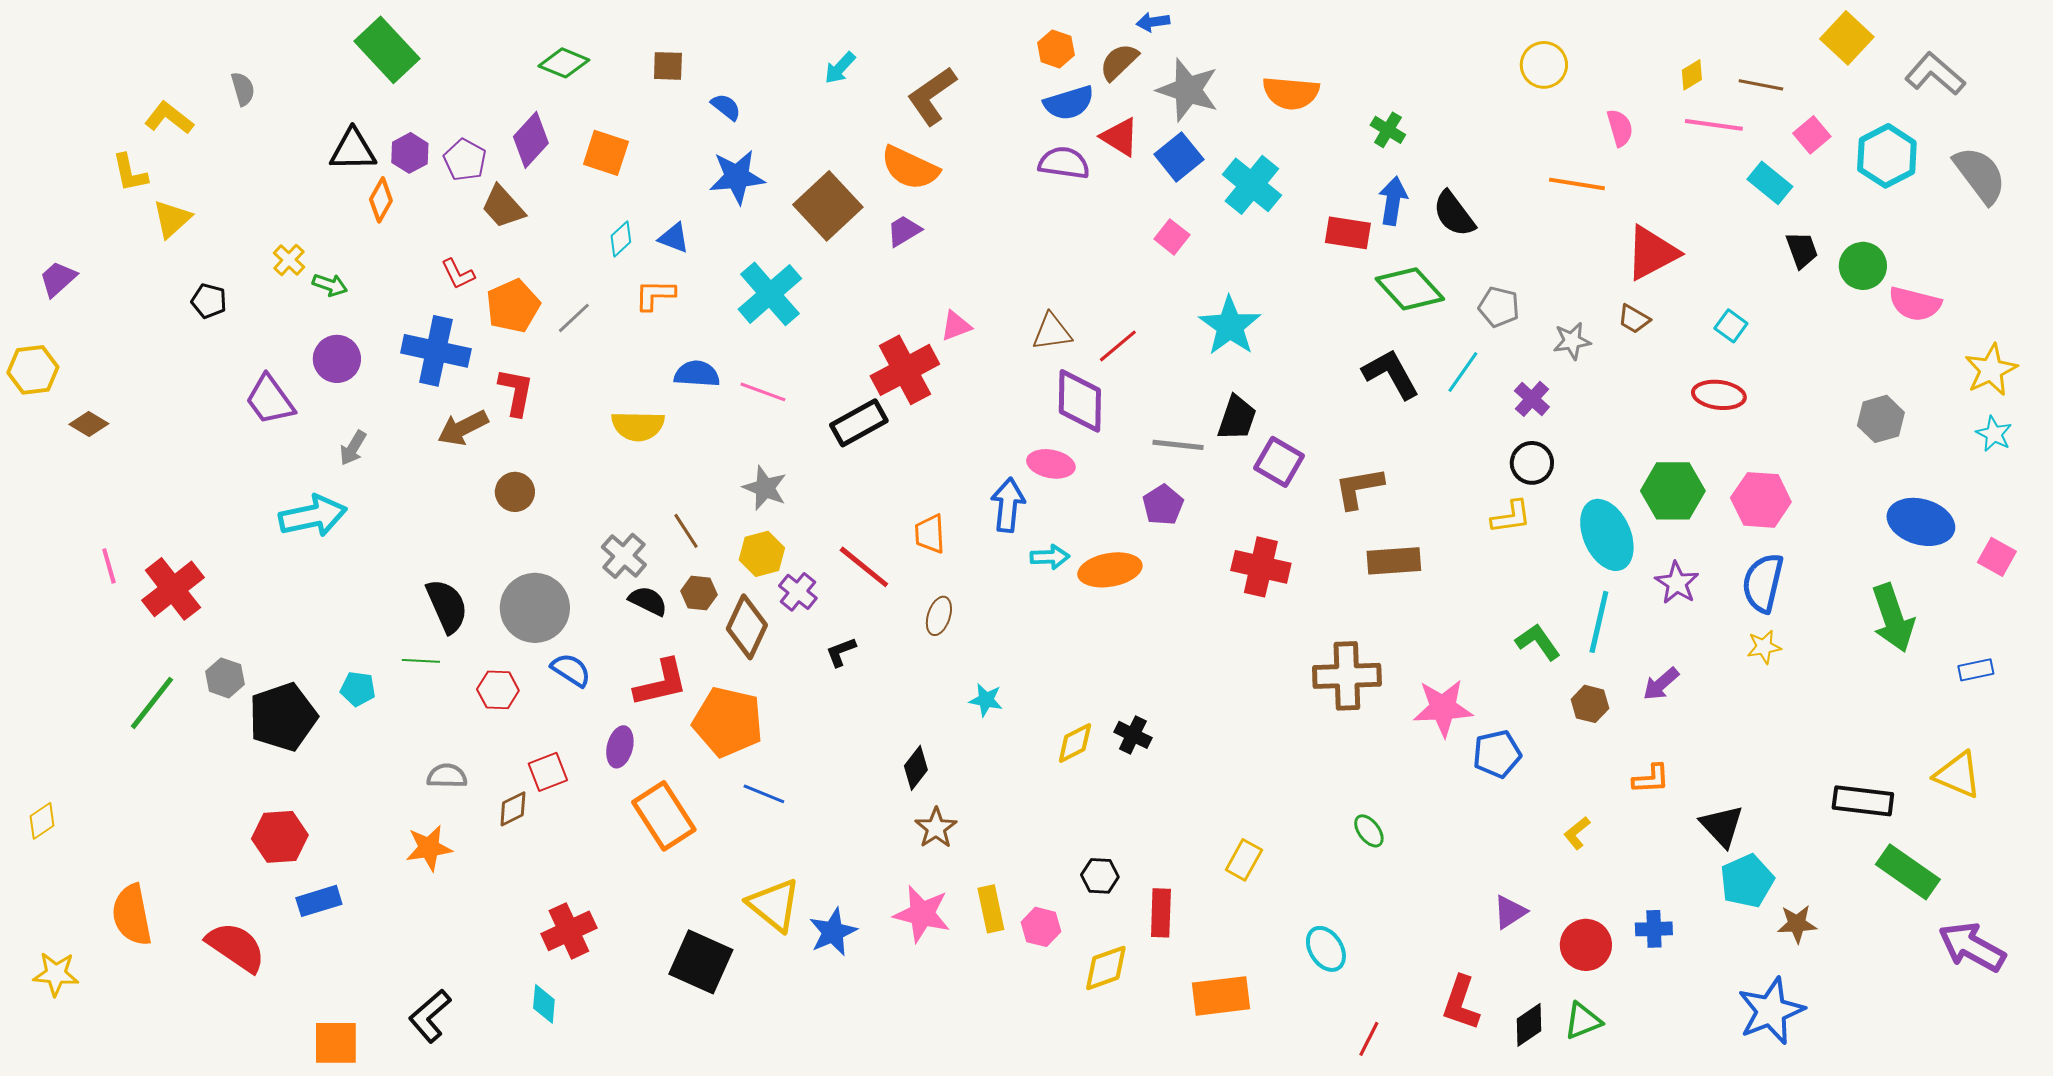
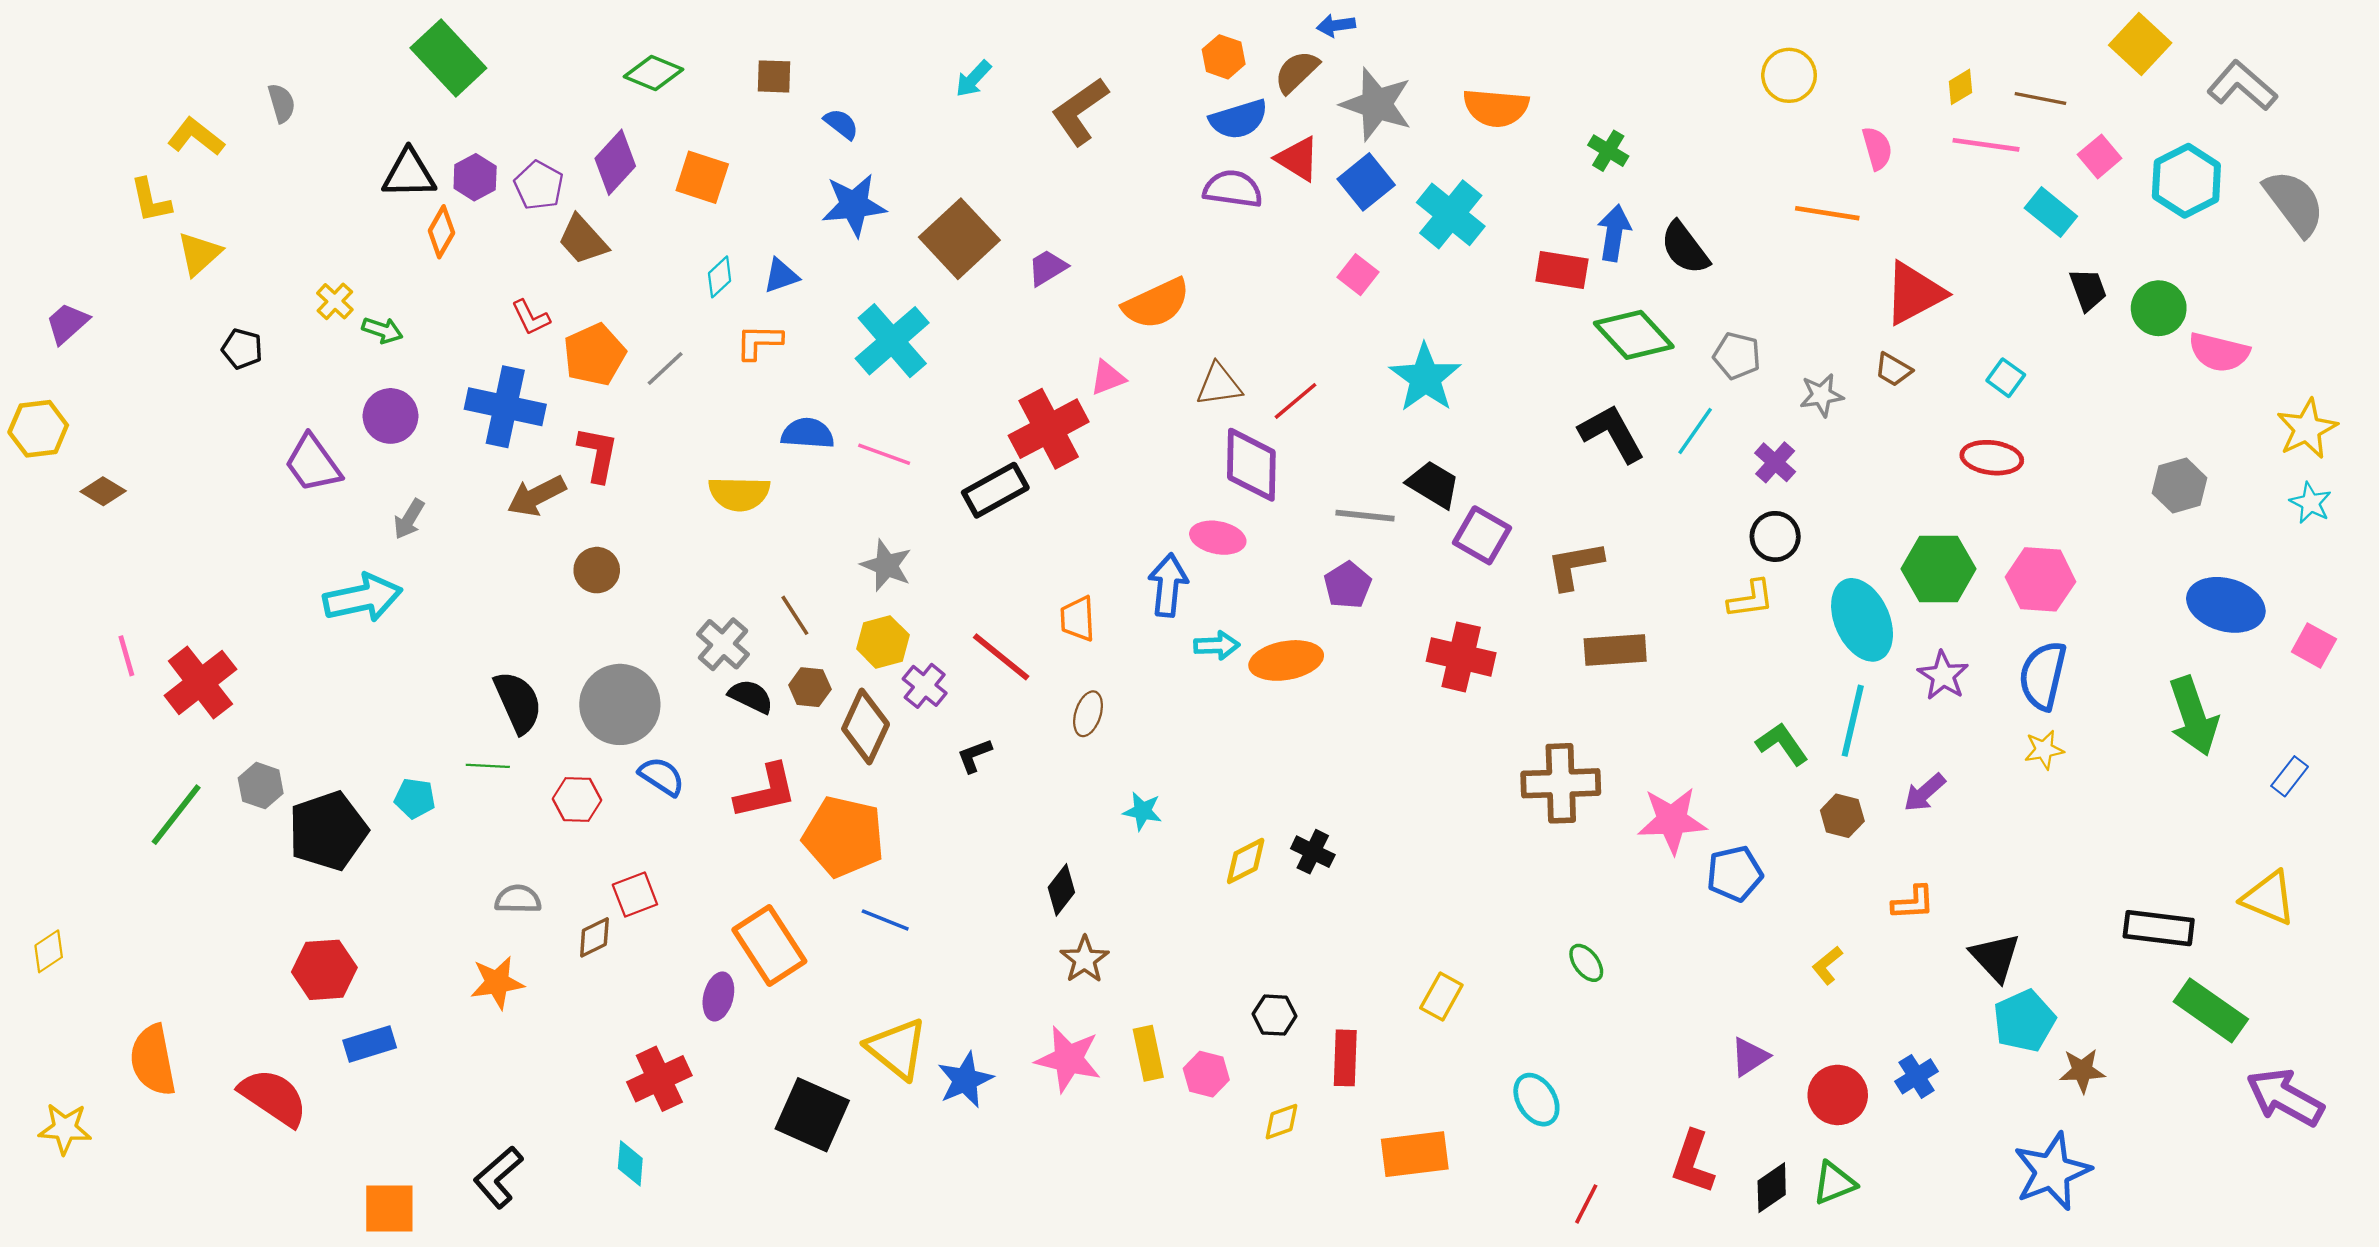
orange semicircle: (910, 168) -> (1156, 304), moved, turned -50
blue triangle: (674, 238) -> (781, 276), turned -40
black trapezoid: (1237, 418) -> (1433, 484), turned -78
blue rectangle: (1976, 670) -> (2290, 776), turned -40
purple ellipse: (620, 747) -> (718, 996), moved
blue cross: (1654, 929) -> (1916, 1076), turned -30
yellow diamond: (1106, 968) -> (1282, 1122), size x0.7

